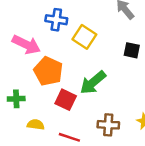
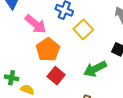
green arrow: (93, 83) -> (95, 69), moved
green cross: (16, 99) -> (12, 78), moved

